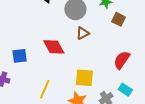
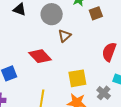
brown square: (119, 19) -> (96, 13), turned -32

